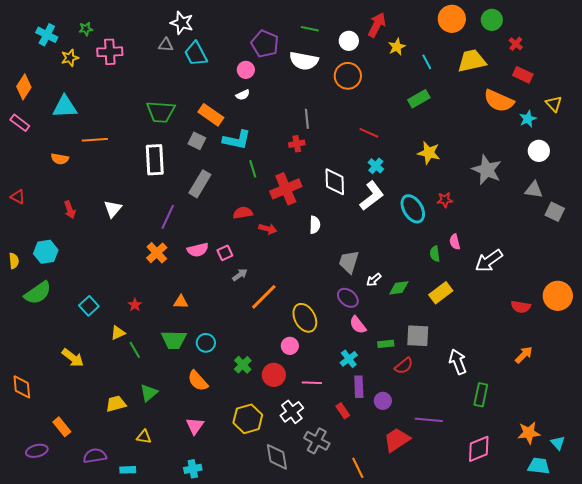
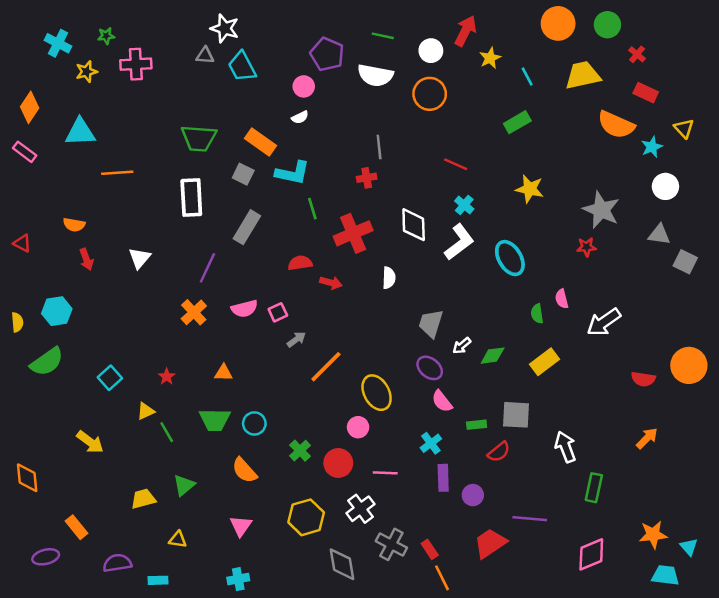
orange semicircle: (60, 159) -> (74, 225), moved
red star: (445, 200) -> (586, 247), moved
red rectangle: (343, 411) -> (430, 549), moved

